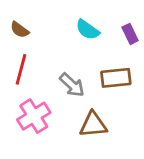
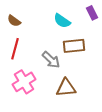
purple rectangle: (130, 34) -> (92, 13), moved
brown rectangle: (116, 78) -> (74, 46), moved

